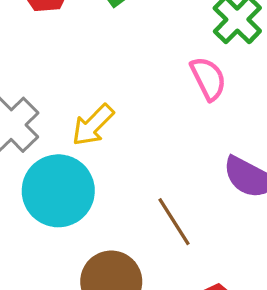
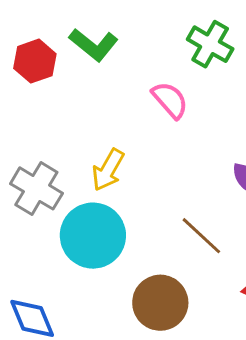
pink semicircle: (208, 78) -> (170, 100), moved

